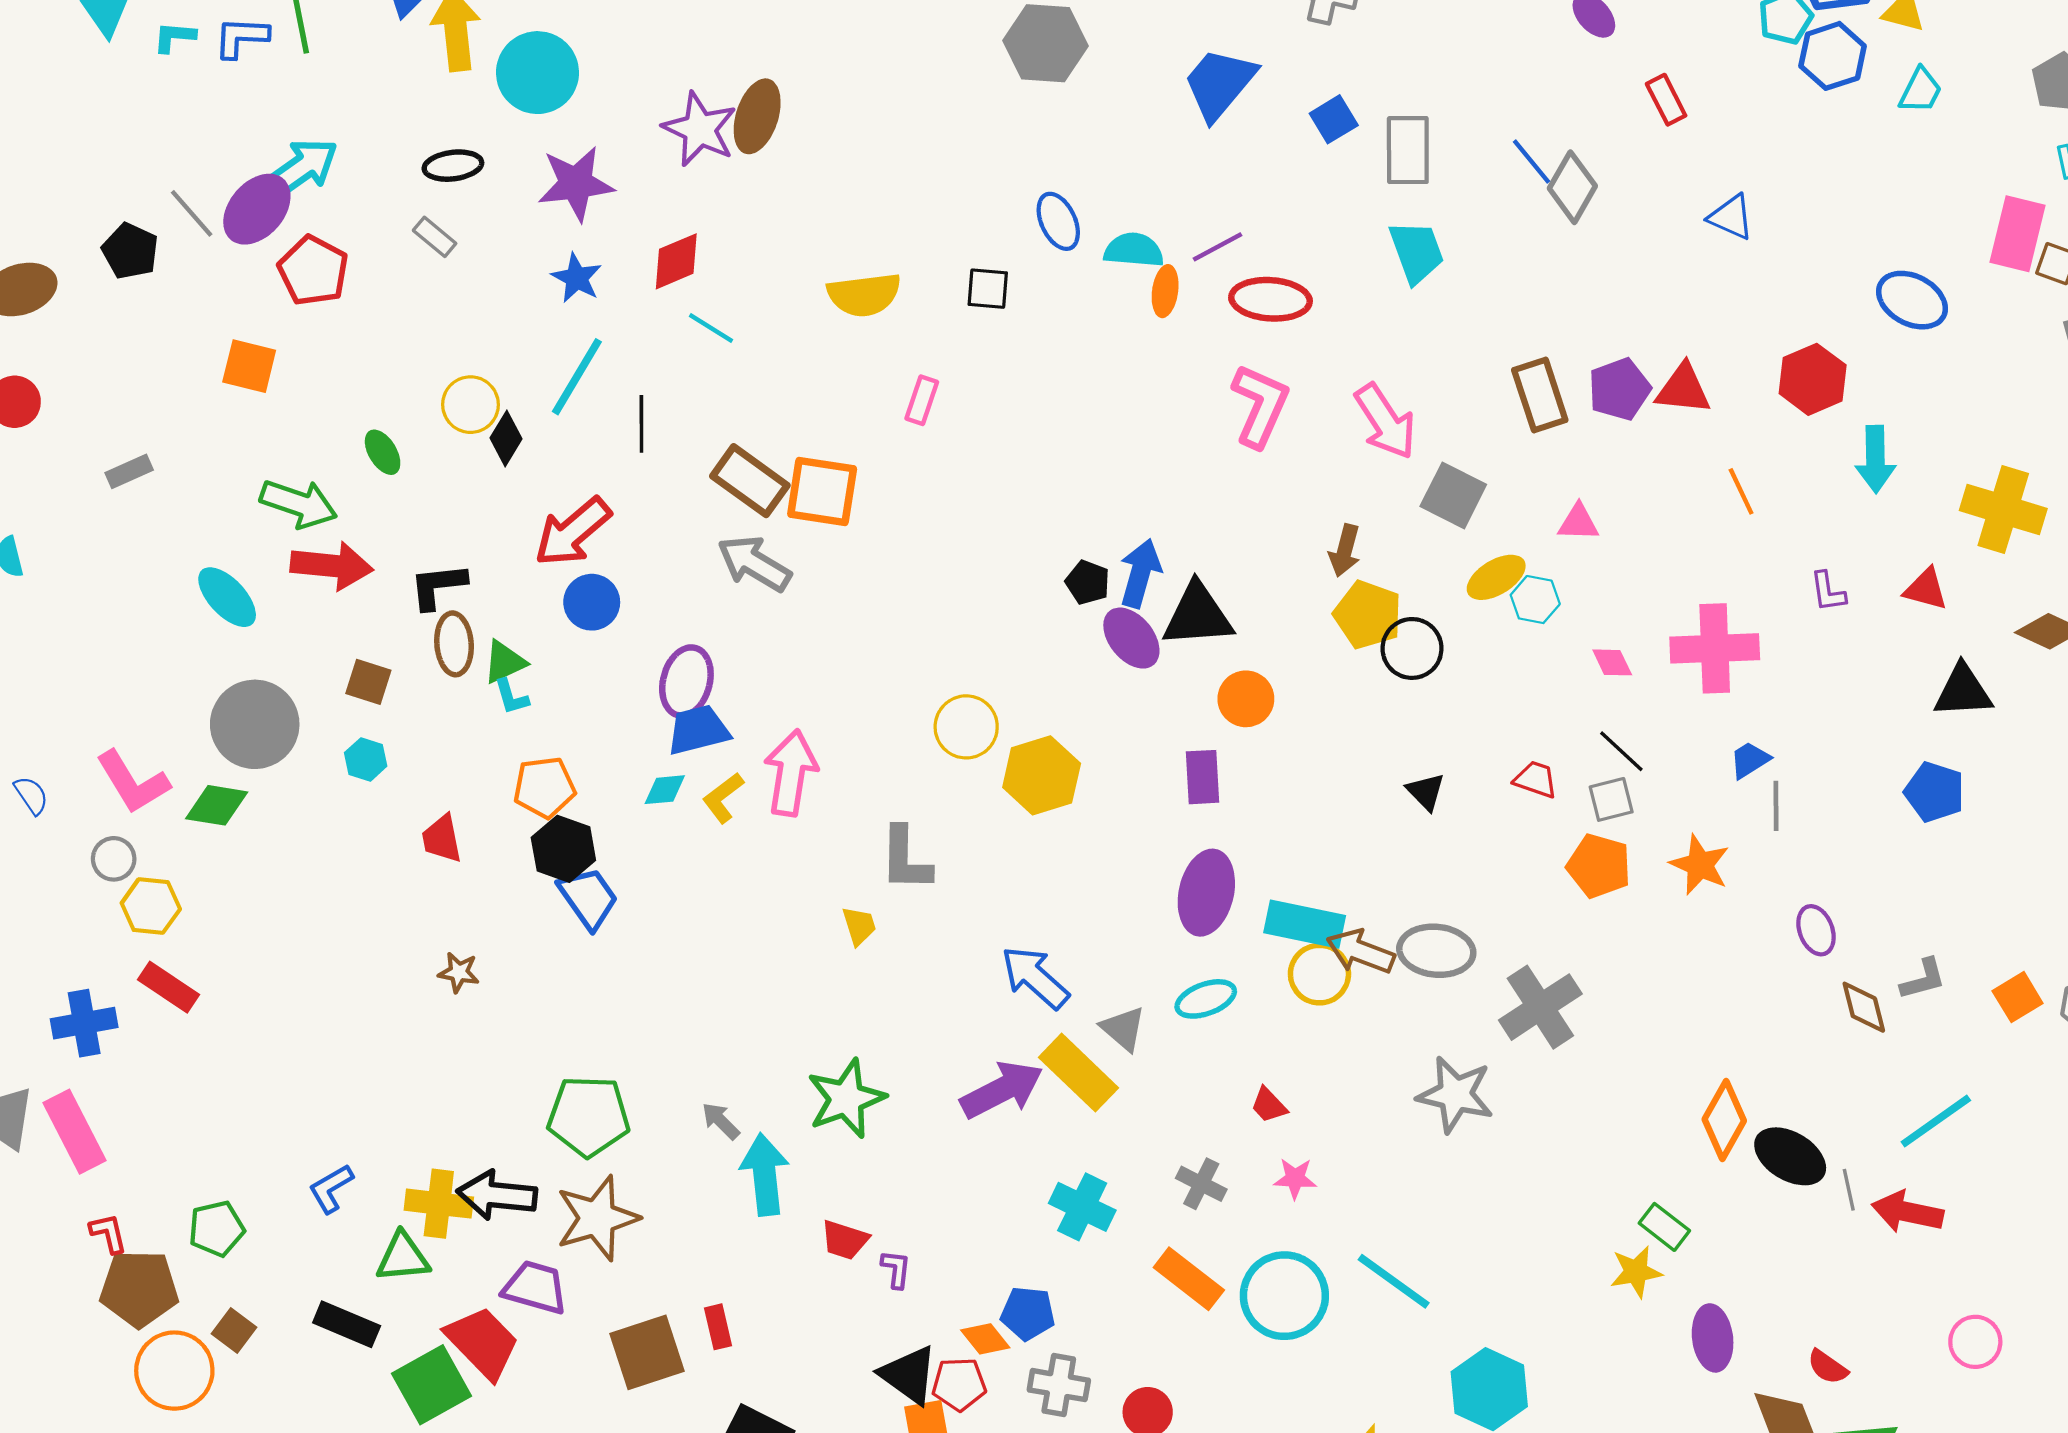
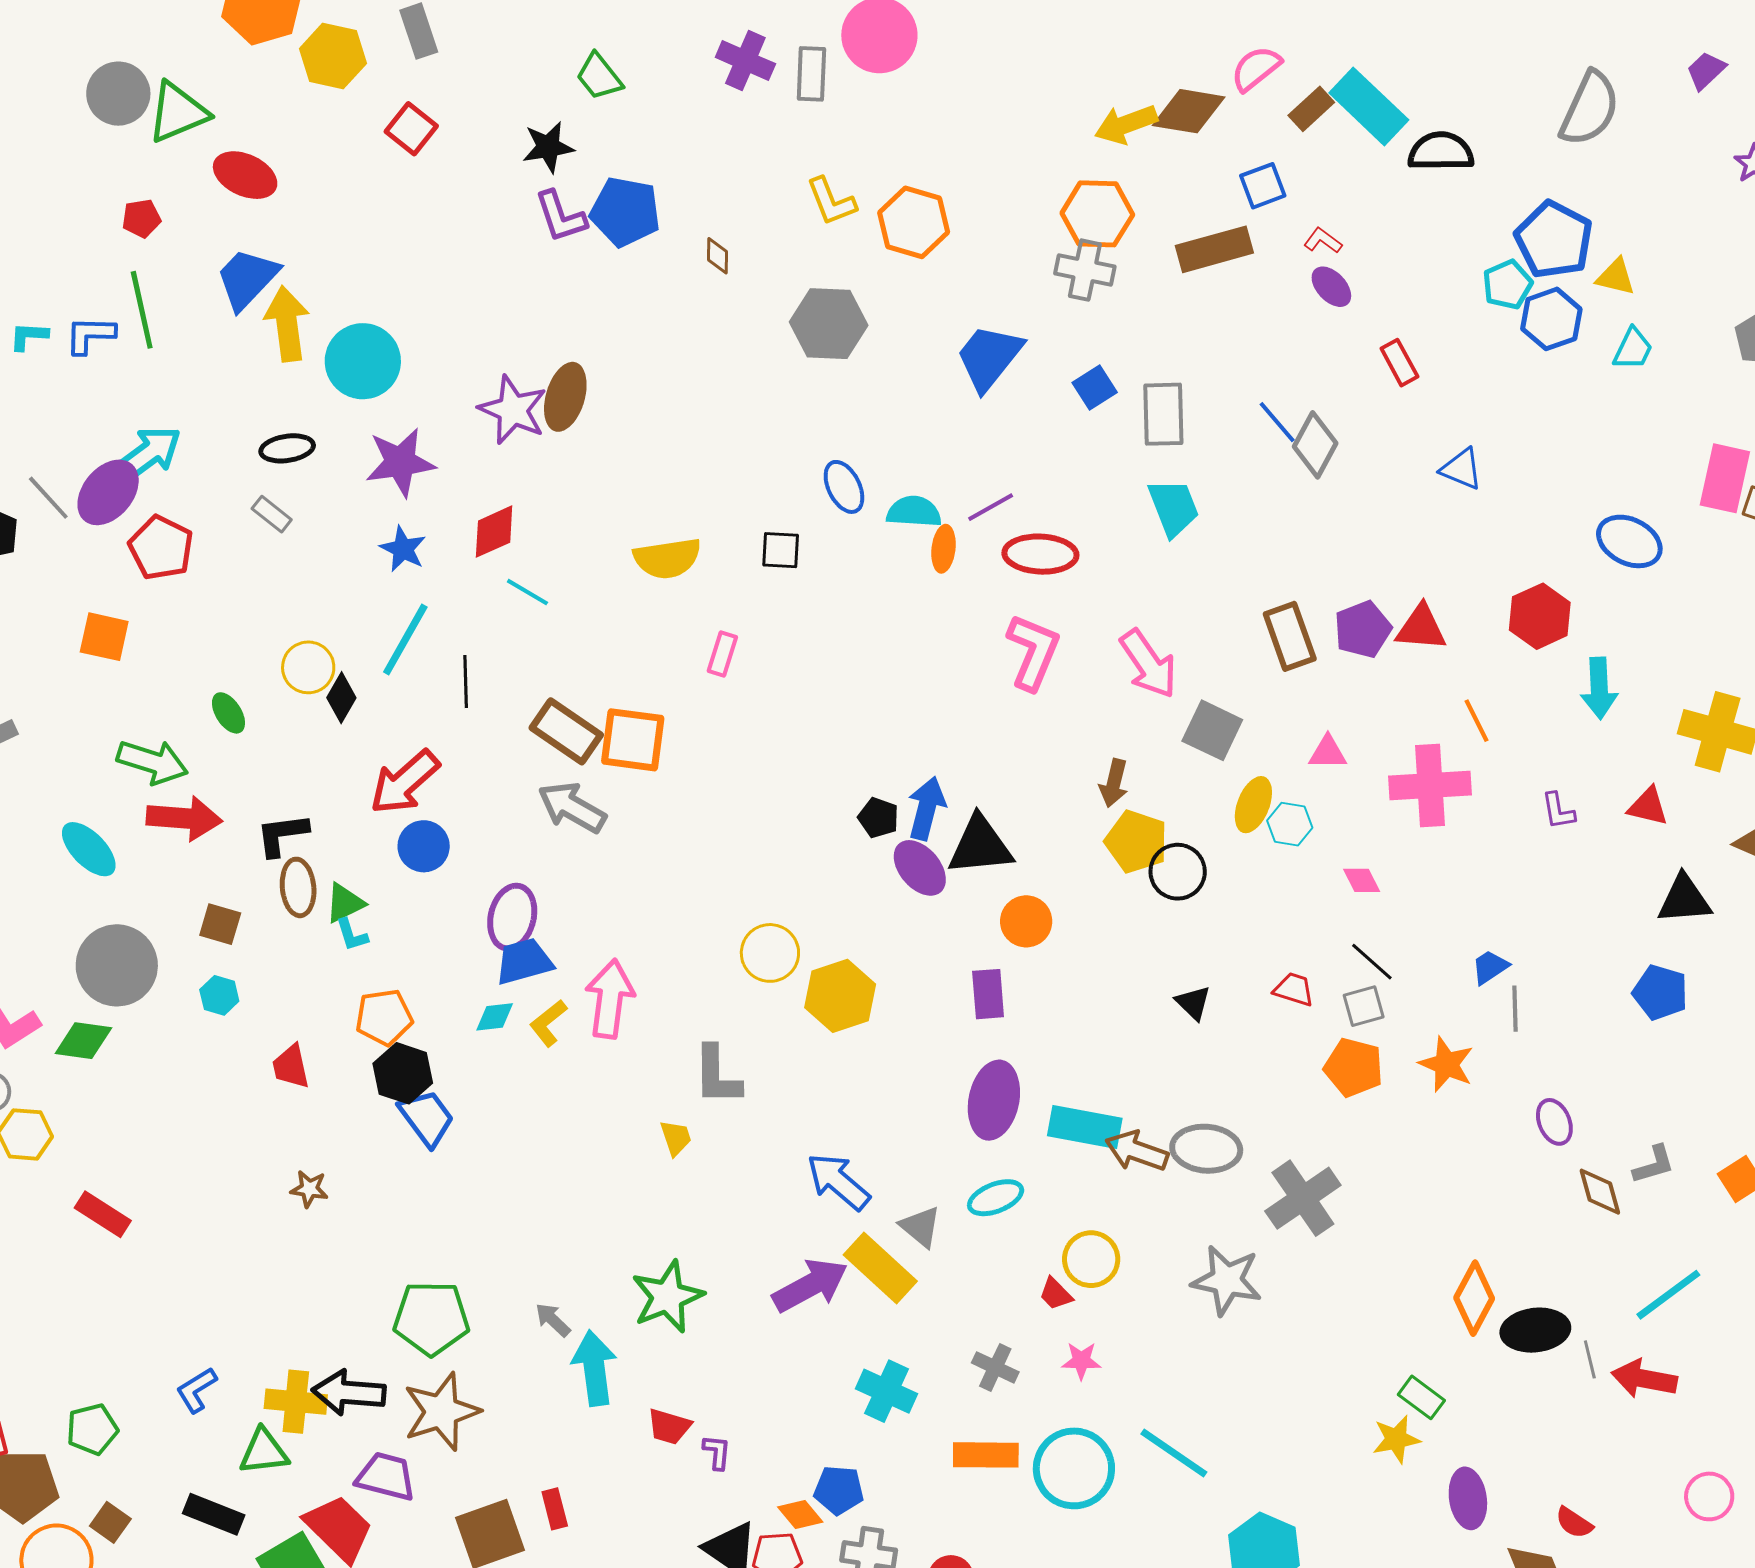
yellow ellipse: (1496, 577) -> (1253, 805), turned -36
pink cross: (1715, 648) -> (1430, 785), moved
yellow circle: (1319, 974) -> (1091, 1259), moved
red rectangle: (169, 987) -> (103, 1214), moved
black ellipse: (1790, 1156) -> (1535, 1330), turned -36
orange rectangle: (1189, 1279) -> (986, 1455), turned -36

